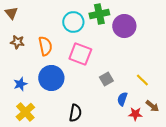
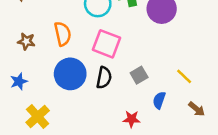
brown star: (17, 42) -> (26, 41), moved
blue star: (20, 84) -> (19, 81), moved
black semicircle: (75, 113) -> (104, 78), moved
red star: (135, 114) -> (132, 119), moved

